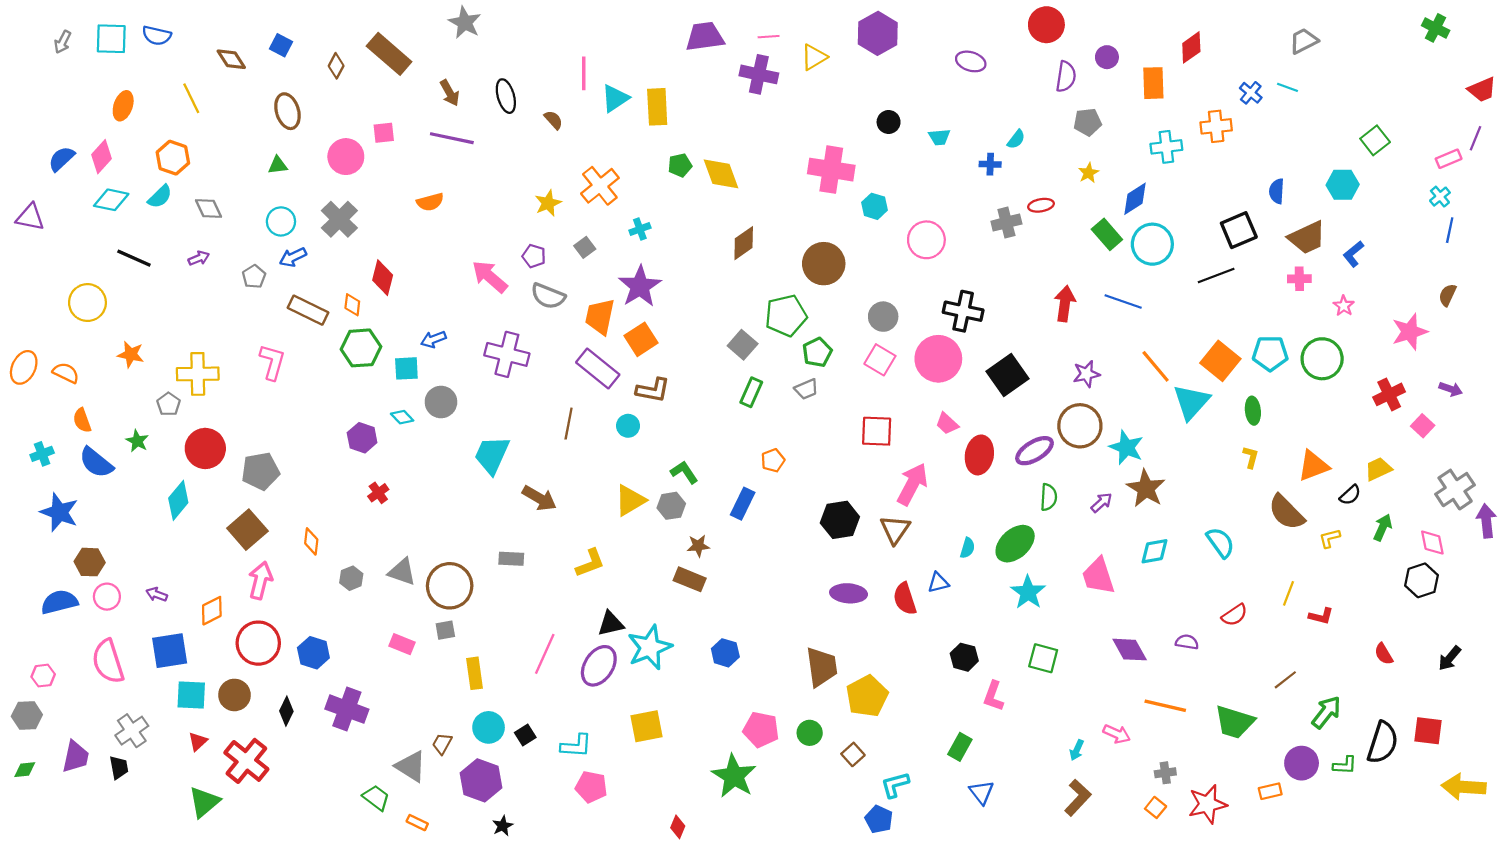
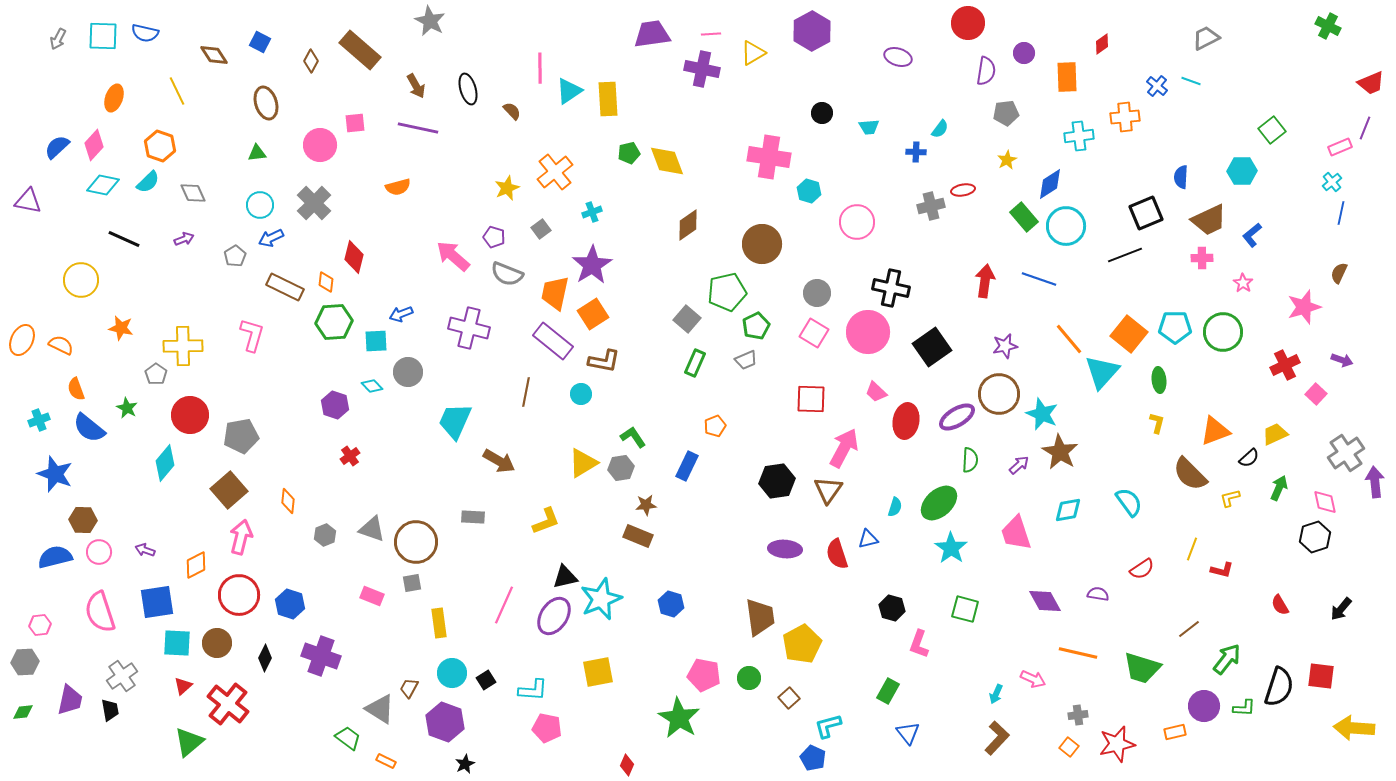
red diamond: (1191, 47) -> (1102, 44), size x0.7

